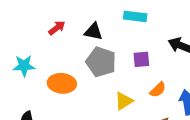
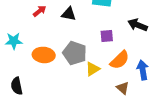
gray pentagon: (101, 62) -> (75, 53), moved
orange semicircle: (158, 90) -> (120, 60), size x1.5

